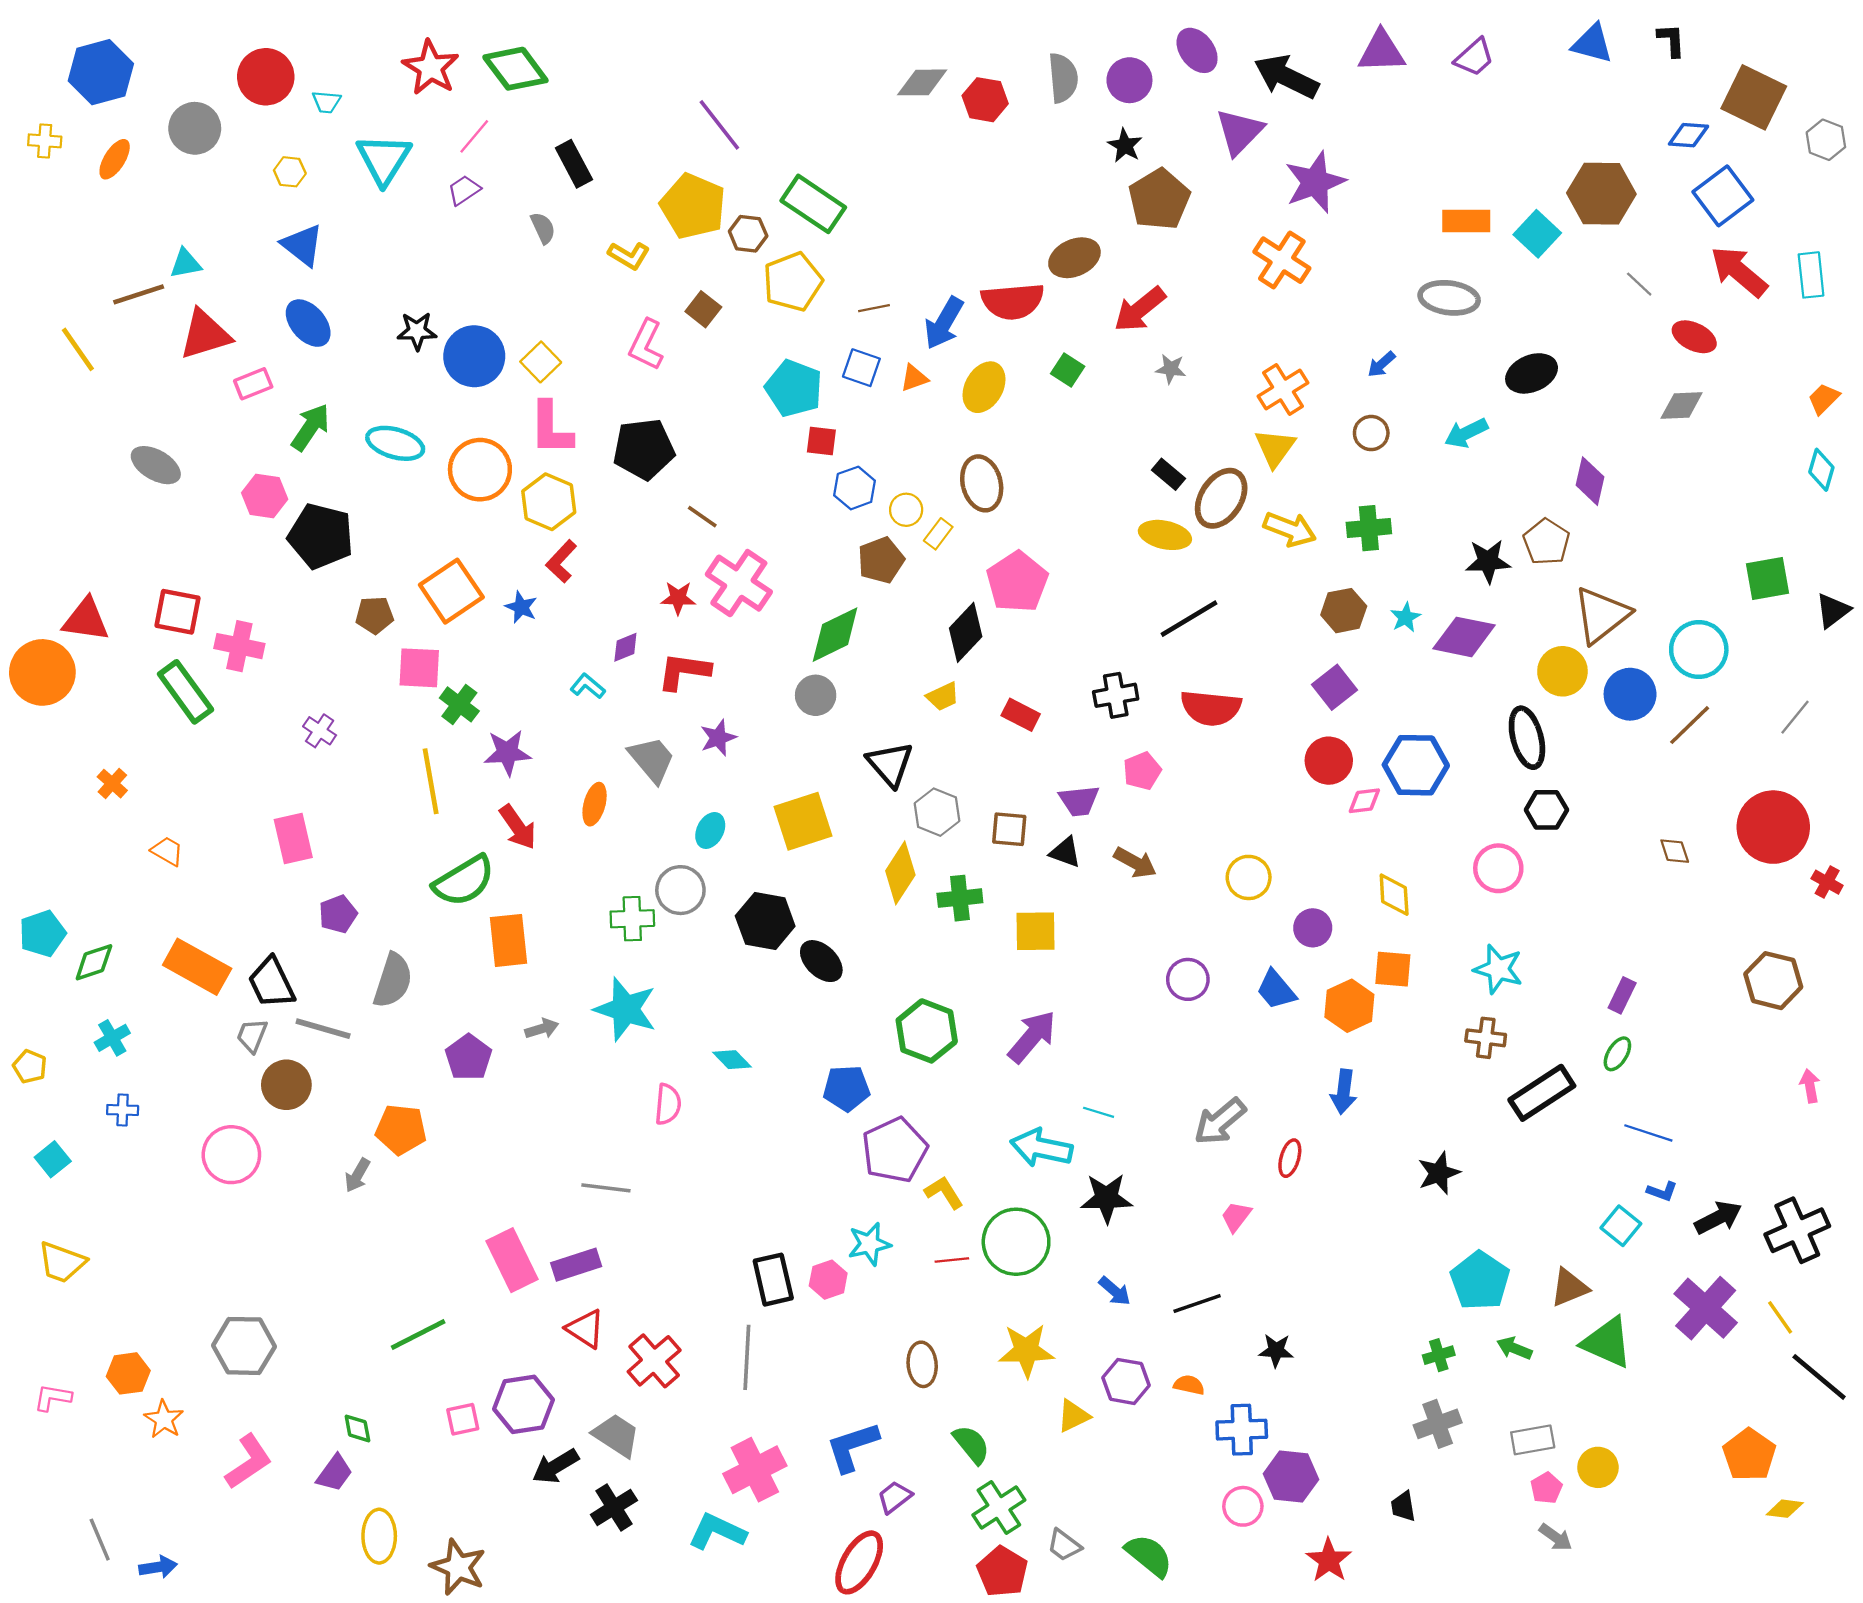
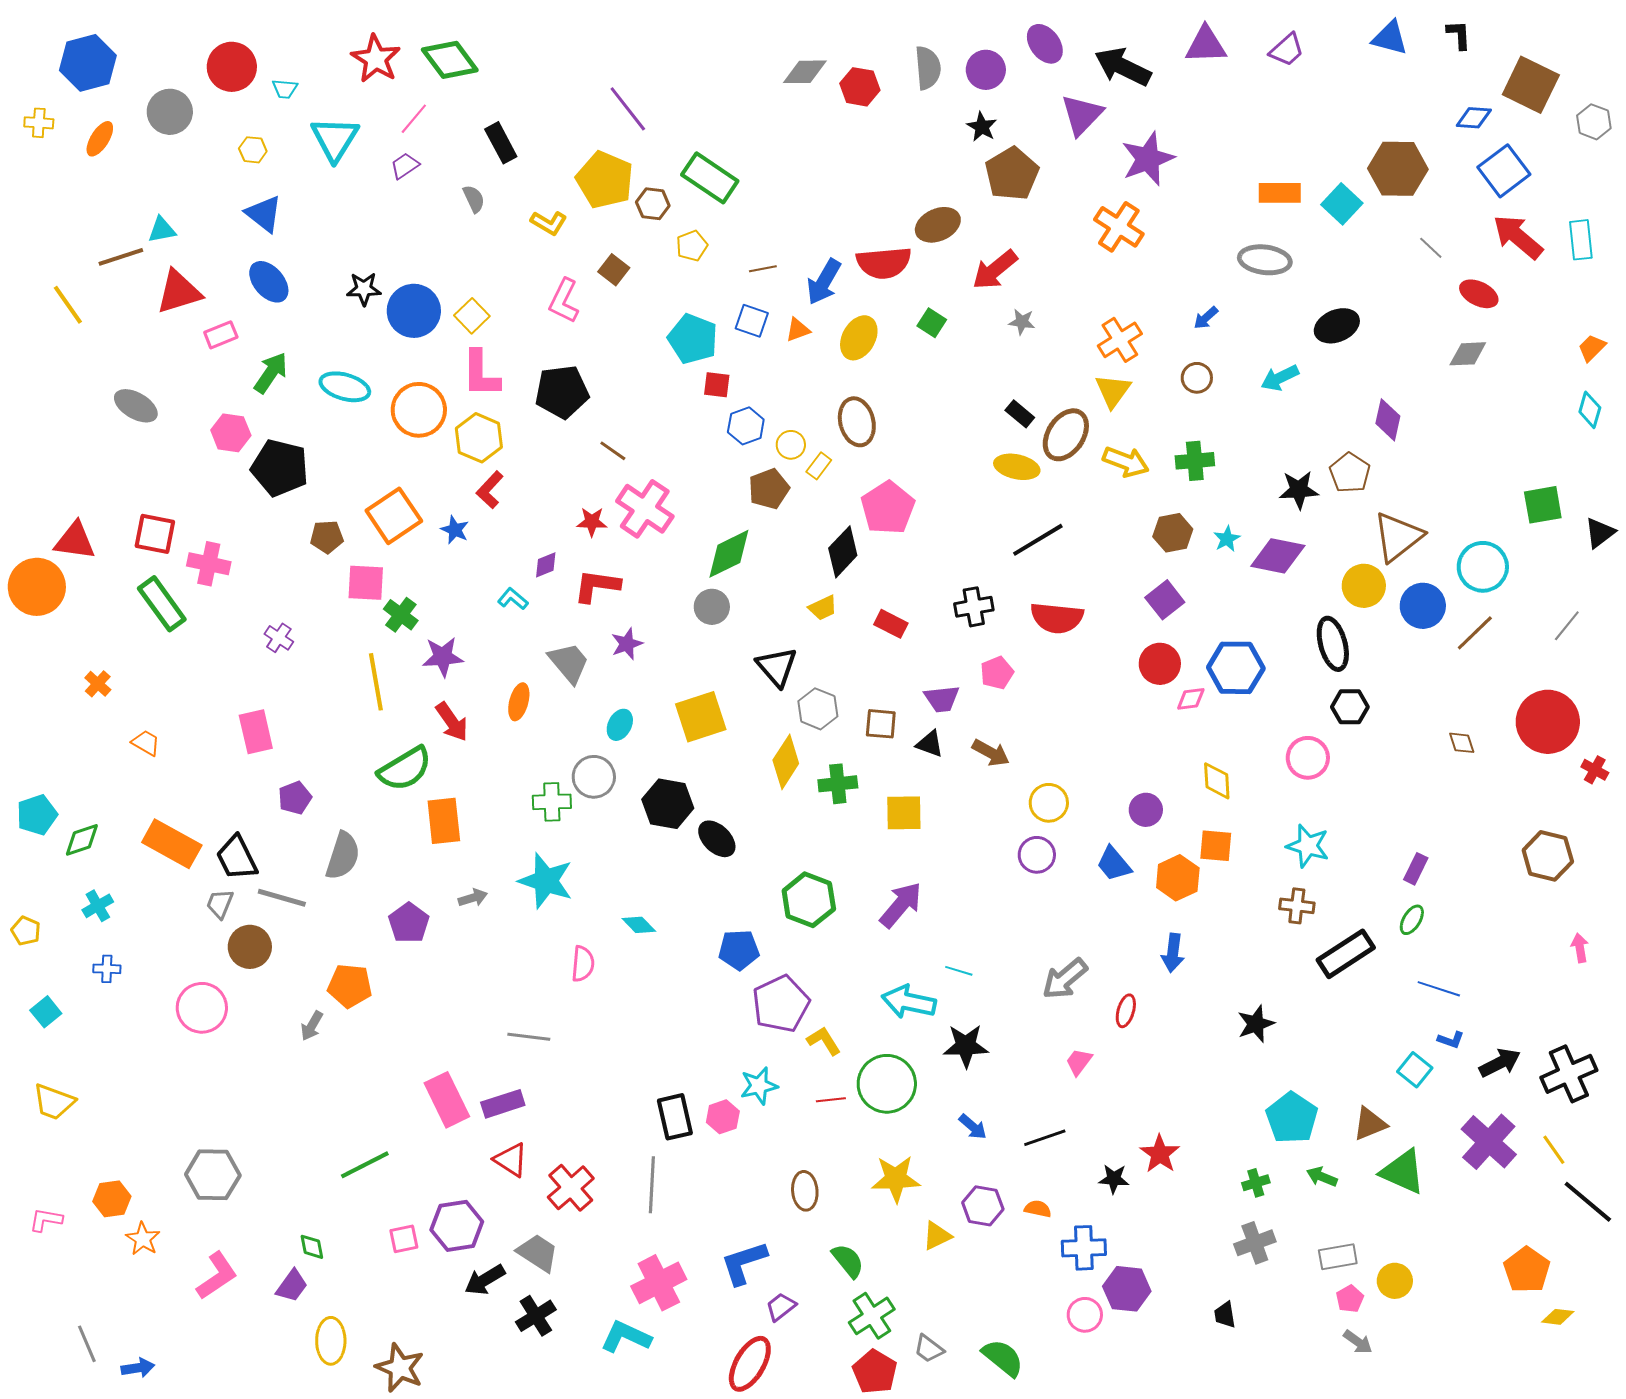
yellow pentagon: (793, 282) -> (692, 246), size x0.6
yellow circle: (1249, 877) -> (1049, 803), moved
red star: (1329, 1560) -> (1160, 1154), moved

